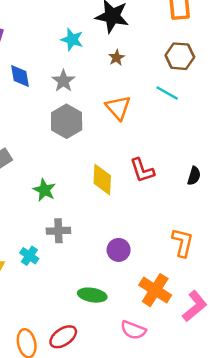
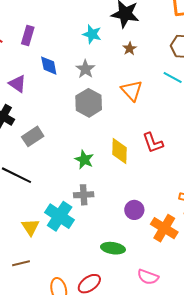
green star: (44, 190) -> (84, 160), moved
cyan cross: (29, 256) -> (60, 216), size x1.8
orange cross: (155, 290) -> (164, 228), moved

